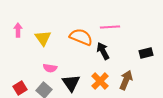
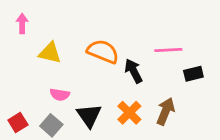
pink line: (110, 27) -> (168, 50), moved
pink arrow: (18, 30) -> (22, 24), moved
yellow triangle: (43, 38) -> (50, 53), turned -42

